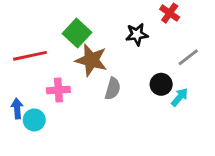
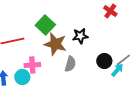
black star: (137, 34) -> (80, 36), moved
gray line: (188, 57) -> (123, 60), moved
cyan circle: (34, 120) -> (22, 77), moved

